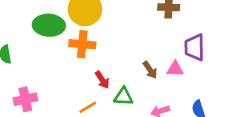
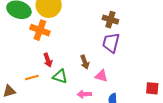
purple trapezoid: (195, 47) -> (111, 43), moved
pink triangle: (175, 69) -> (101, 76), moved

